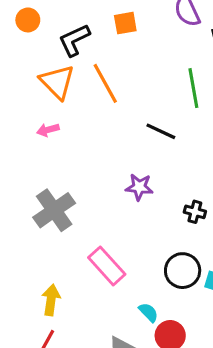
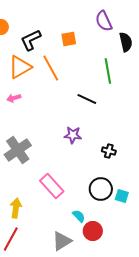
orange square: (125, 23) -> (69, 39), moved
orange triangle: (57, 82) -> (20, 67), turned 45

